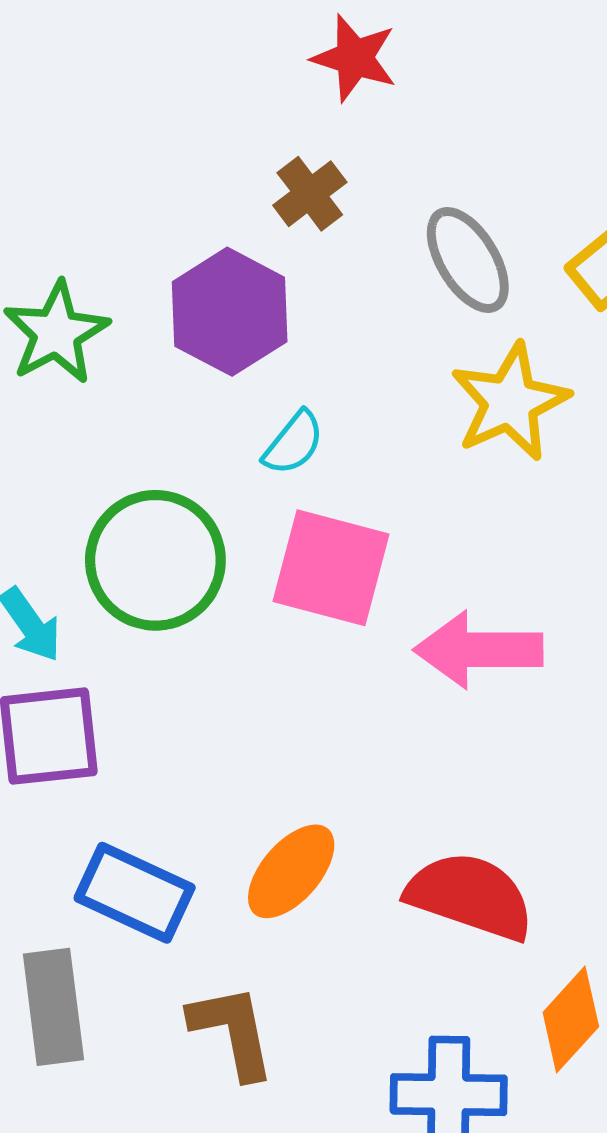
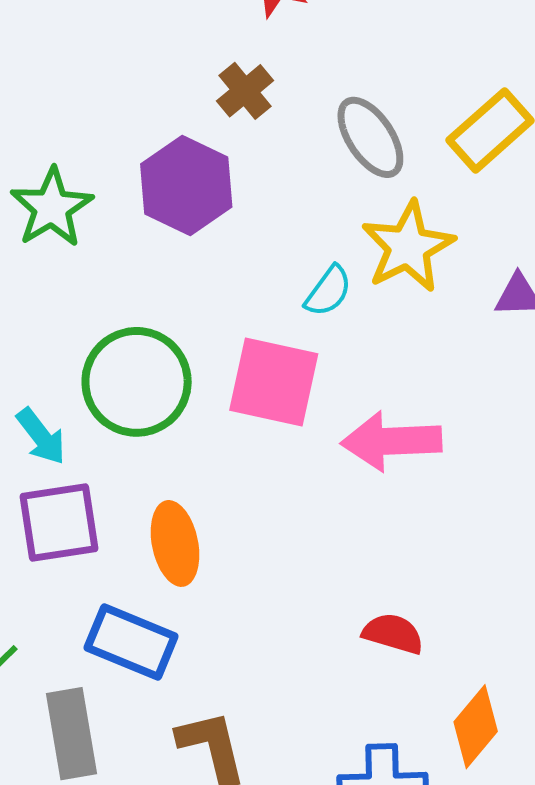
cyan semicircle: (293, 443) -> (328, 291), moved
orange ellipse: (291, 871) -> (175, 543), moved, turned -50
red semicircle: (470, 896) -> (393, 634), size x0.6

